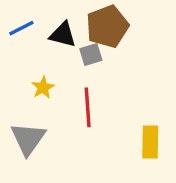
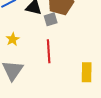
yellow star: (43, 88) -> (13, 39), moved

